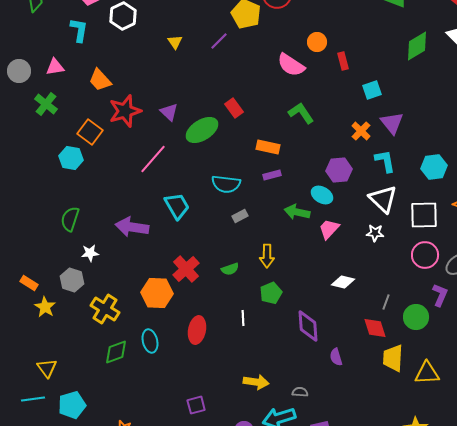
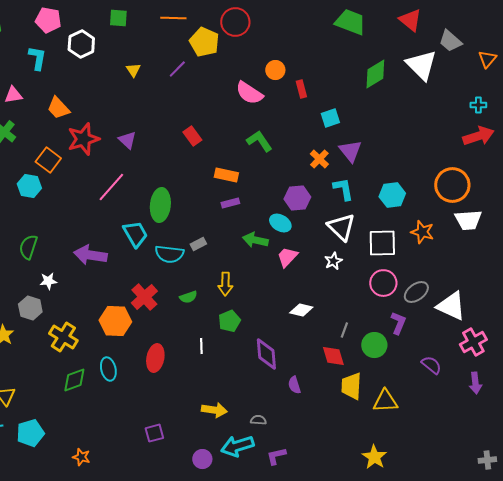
green ellipse: (202, 130) -> (160, 205), moved, turned -52
cyan semicircle: (226, 184) -> (169, 254), moved
white star: (375, 233) -> (333, 261), turned -30

